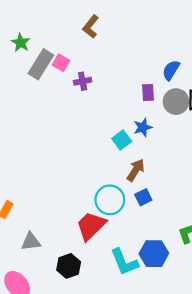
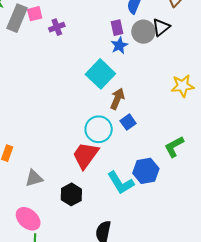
pink square: (61, 63) -> (35, 14), turned -35
blue star: (143, 127) -> (119, 45), moved
cyan square: (122, 140) -> (100, 74), size x1.6

